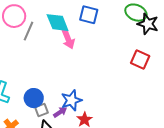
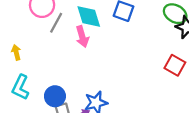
pink arrow: (68, 39) -> (82, 37), moved

